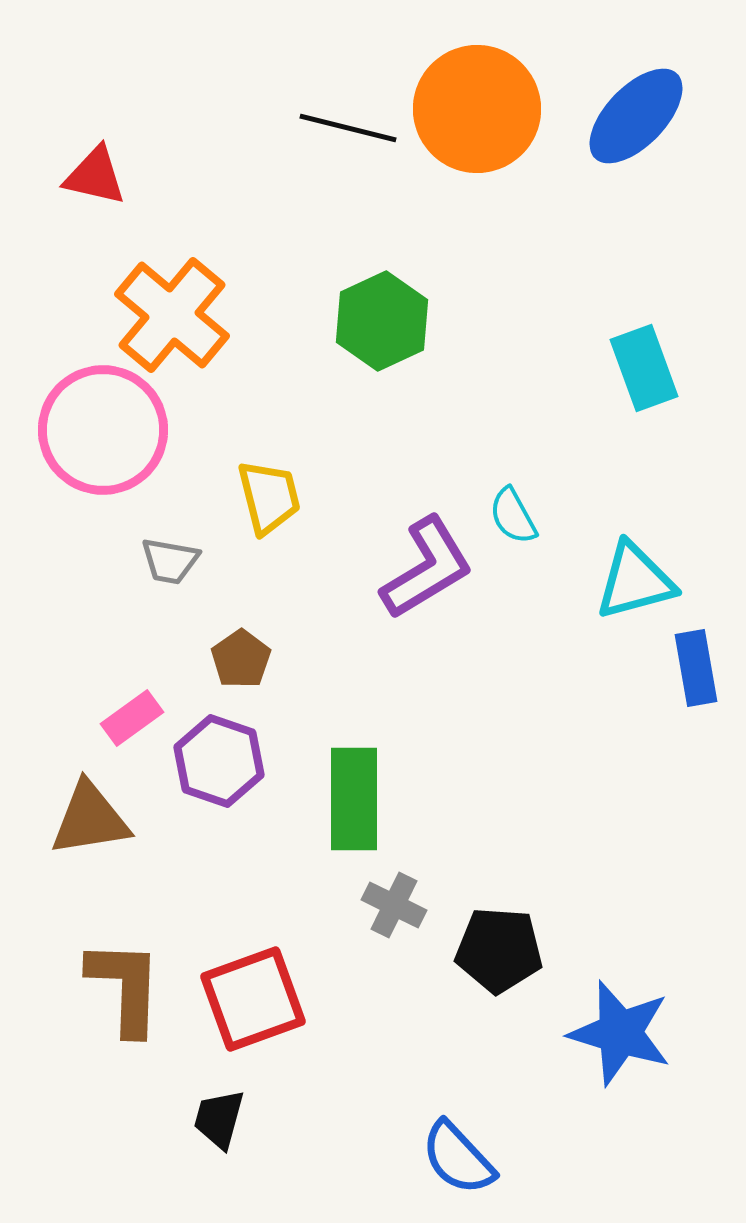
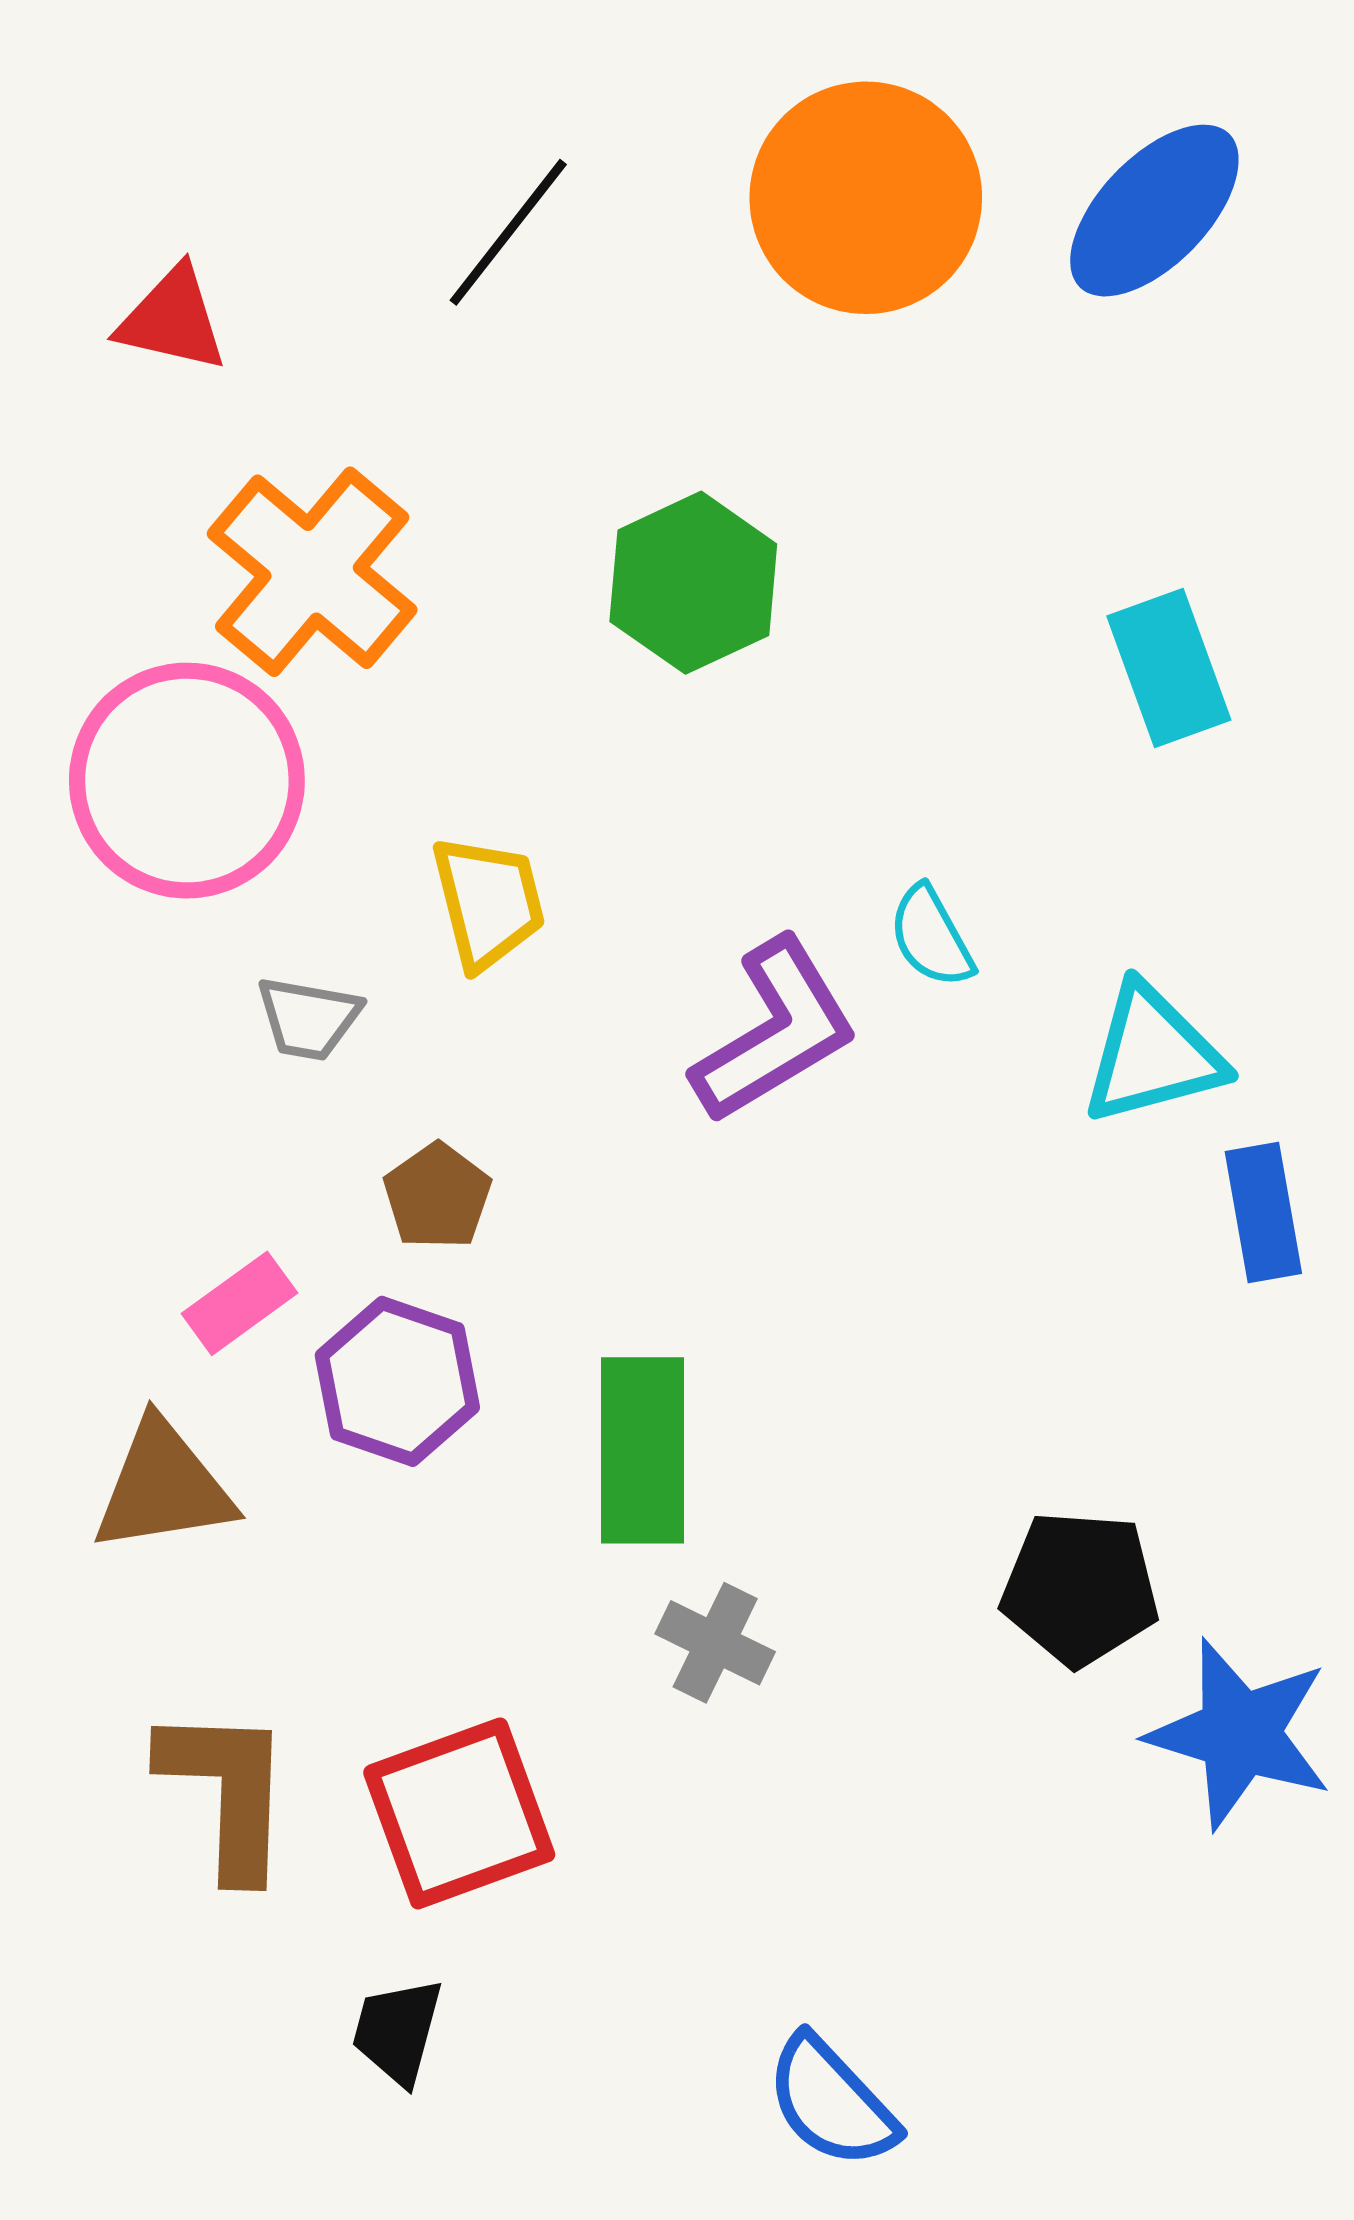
black line: (348, 128) -> (508, 232), moved, turned -66
black pentagon: (499, 950) -> (1080, 1588), moved
blue star: (620, 1033) -> (1240, 1734), moved

